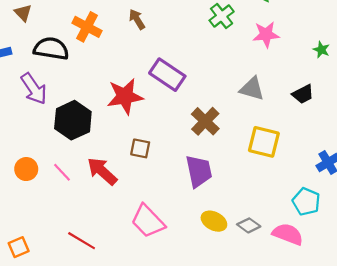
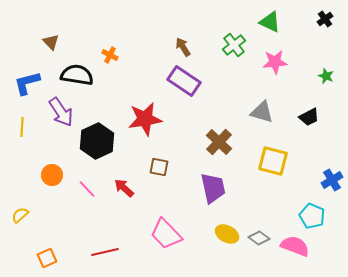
brown arrow: (137, 19) -> (183, 47), moved
orange cross: (87, 27) -> (110, 55), size x0.6
purple rectangle: (167, 75) -> (184, 81), moved
orange circle: (26, 169) -> (52, 175), moved
red arrow: (102, 171) -> (124, 188), size x0.7
red line: (82, 241) -> (105, 252), turned -44

